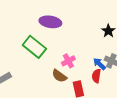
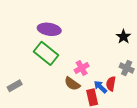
purple ellipse: (50, 22) -> (49, 29), moved
blue arrow: (99, 64) -> (100, 87), moved

